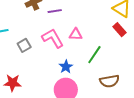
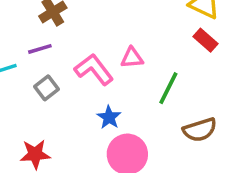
purple line: (55, 11) -> (40, 49), moved
blue star: (66, 67) -> (109, 117), moved

